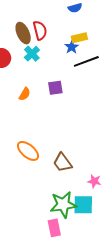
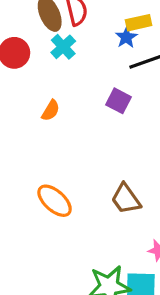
purple square: (55, 88) -> (118, 101), moved, turned 35
brown trapezoid: (63, 163) -> (126, 199), moved

